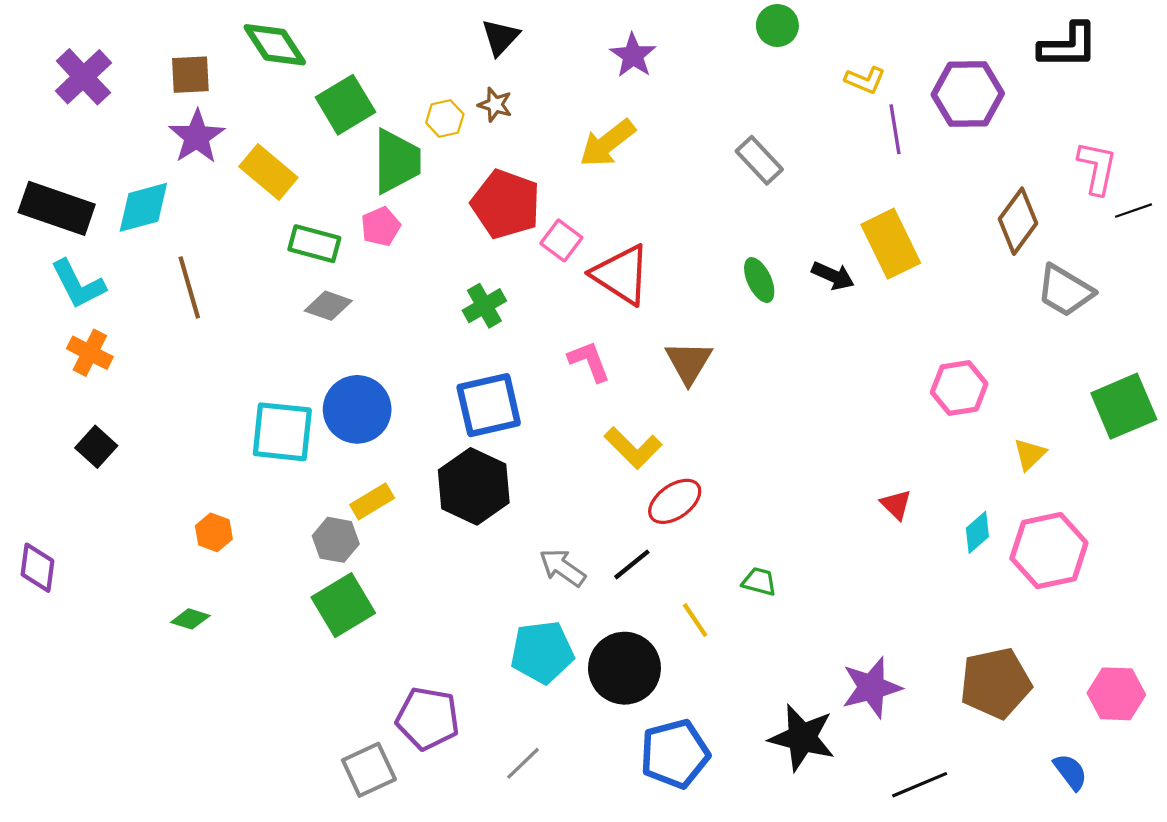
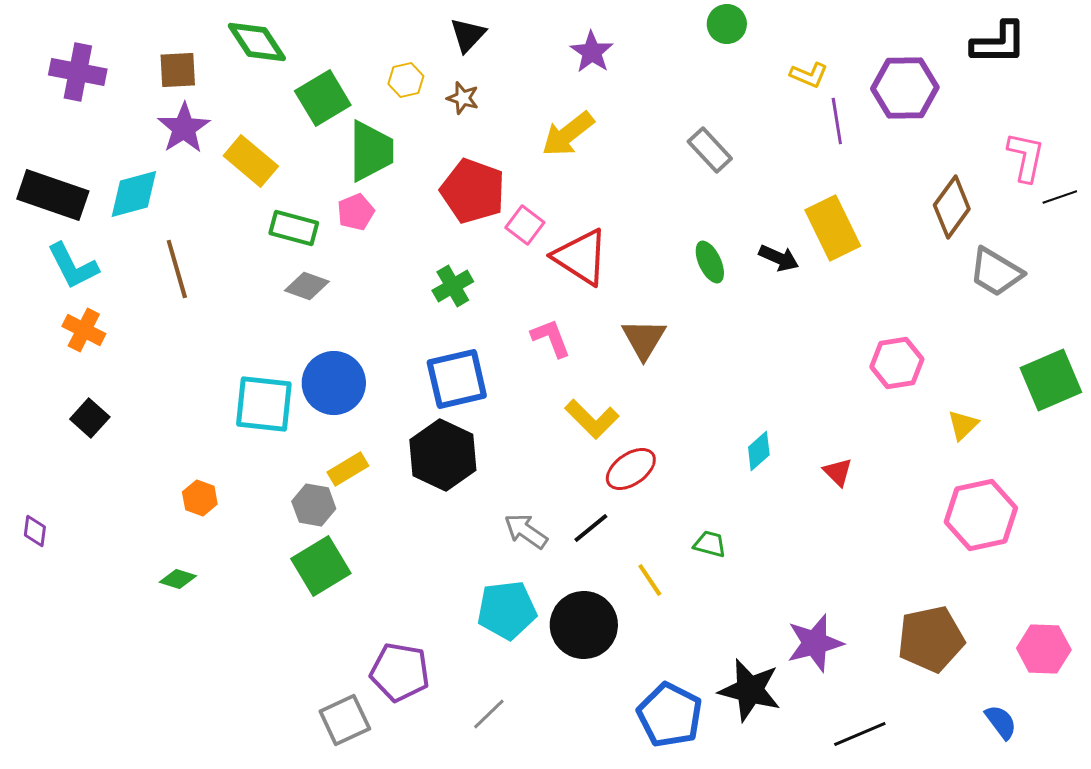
purple cross: (83, 77) -> (78, 72), turned -36
yellow hexagon: (445, 119) -> (406, 80), moved
cyan diamond: (977, 532) -> (759, 451), moved
purple diamond: (37, 568) -> (35, 531), size x0.7
blue pentagon: (675, 754) -> (670, 715), moved, turned -30

